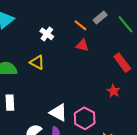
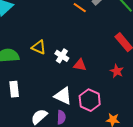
white cross: (47, 34) -> (62, 56), moved
red triangle: (82, 45) -> (80, 65), moved

